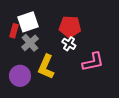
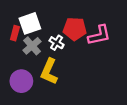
white cross: (69, 44) -> (57, 43), moved
pink L-shape: (93, 62) -> (99, 35), moved

